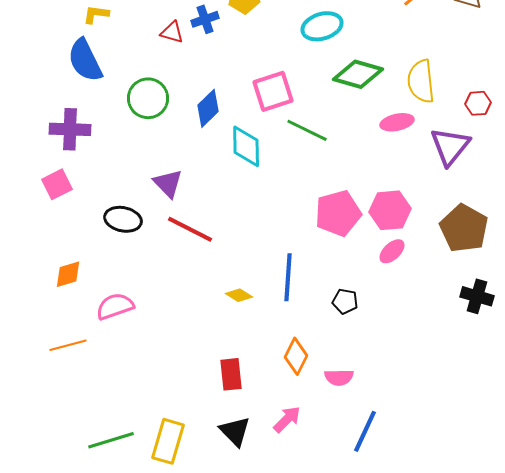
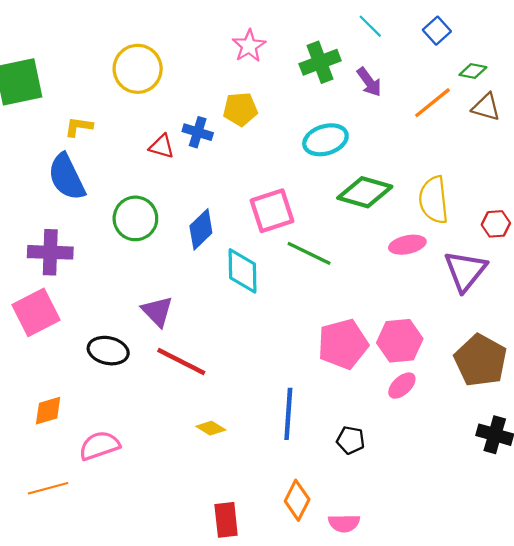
blue cross: (205, 19) -> (198, 132), turned 36
pink square: (57, 184) -> (36, 312), size x1.4
yellow diamond: (239, 295) -> (211, 428), moved

